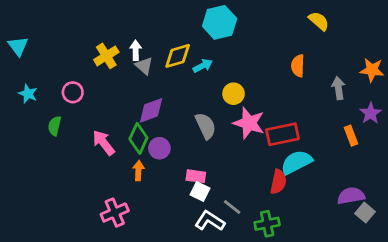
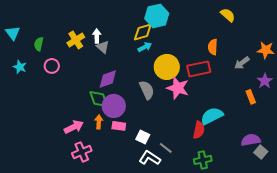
yellow diamond: (178, 56) -> (143, 32), moved
gray arrow: (338, 88) -> (242, 63), turned -119
yellow circle: (234, 94) -> (167, 67), size x1.6
green semicircle: (55, 126) -> (39, 44), moved
red rectangle: (282, 134) -> (199, 69), moved
green diamond: (138, 138) -> (99, 99), turned -45
pink arrow: (103, 143) -> (74, 127), moved, turned 102
purple circle: (159, 148) -> (114, 106), size x1.5
pink rectangle: (196, 176) -> (119, 126), moved
green cross: (267, 224) -> (203, 160), moved

